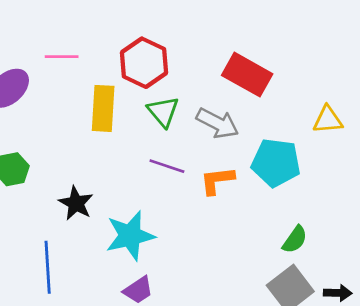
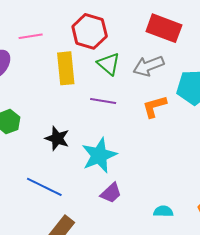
gray arrow: (217, 123) -> (148, 66), turned 140
purple line: (167, 166) -> (103, 101), moved
blue line: (48, 267) -> (44, 187), turned -51

